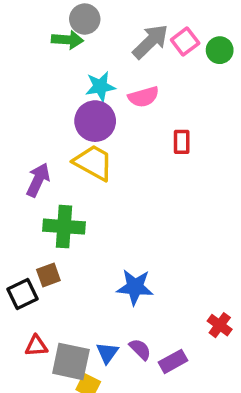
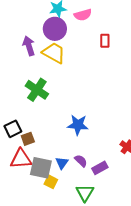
purple arrow: (38, 180) -> (29, 46), moved, turned -42
green cross: (64, 227) -> (37, 90), turned 30
brown square: (48, 275) -> (28, 139), moved
red triangle: (36, 346) -> (21, 159), size x1.6

